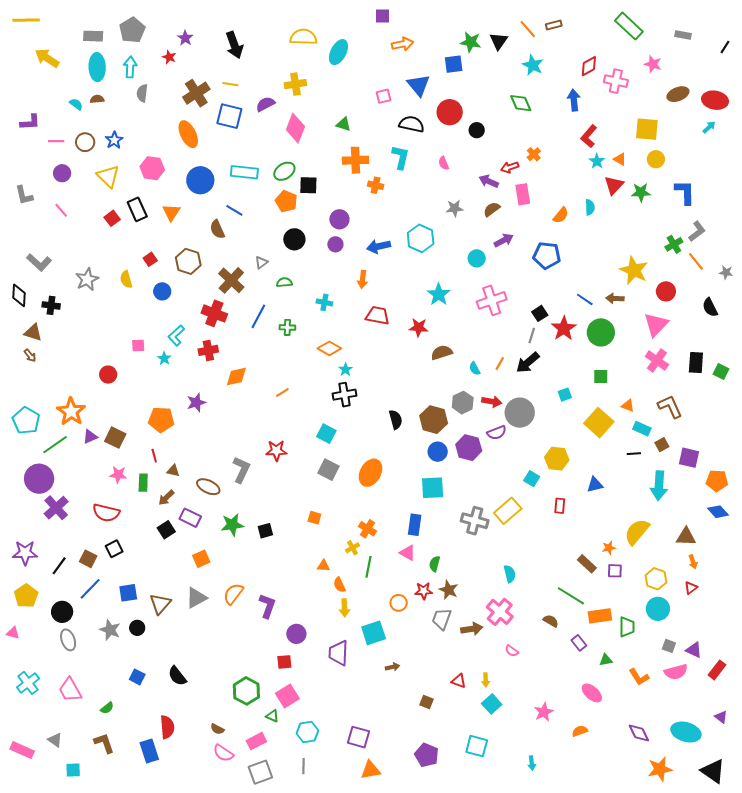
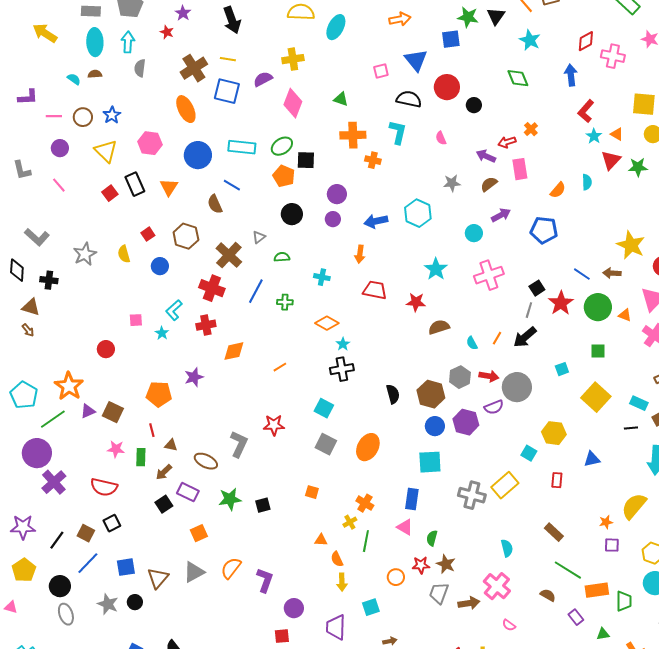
orange triangle: (628, 406) -> (625, 315), moved
brown rectangle: (587, 564) -> (554, 532), moved
cyan square: (374, 633) -> (371, 607), size x0.7

